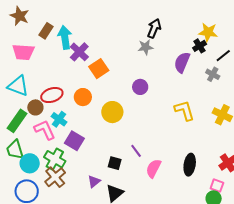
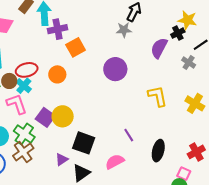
purple cross: (79, 52) -> (58, 29), turned 30
purple circle: (140, 87) -> (115, 69), size x1.5
yellow circle: (112, 112) -> (63, 116), moved
cyan cross: (59, 119) -> (24, 86), moved
purple line: (136, 151) -> (129, 135), moved
black square: (115, 163) -> (84, 143), size x1.6
pink semicircle: (153, 168) -> (115, 162), moved, turned 30

